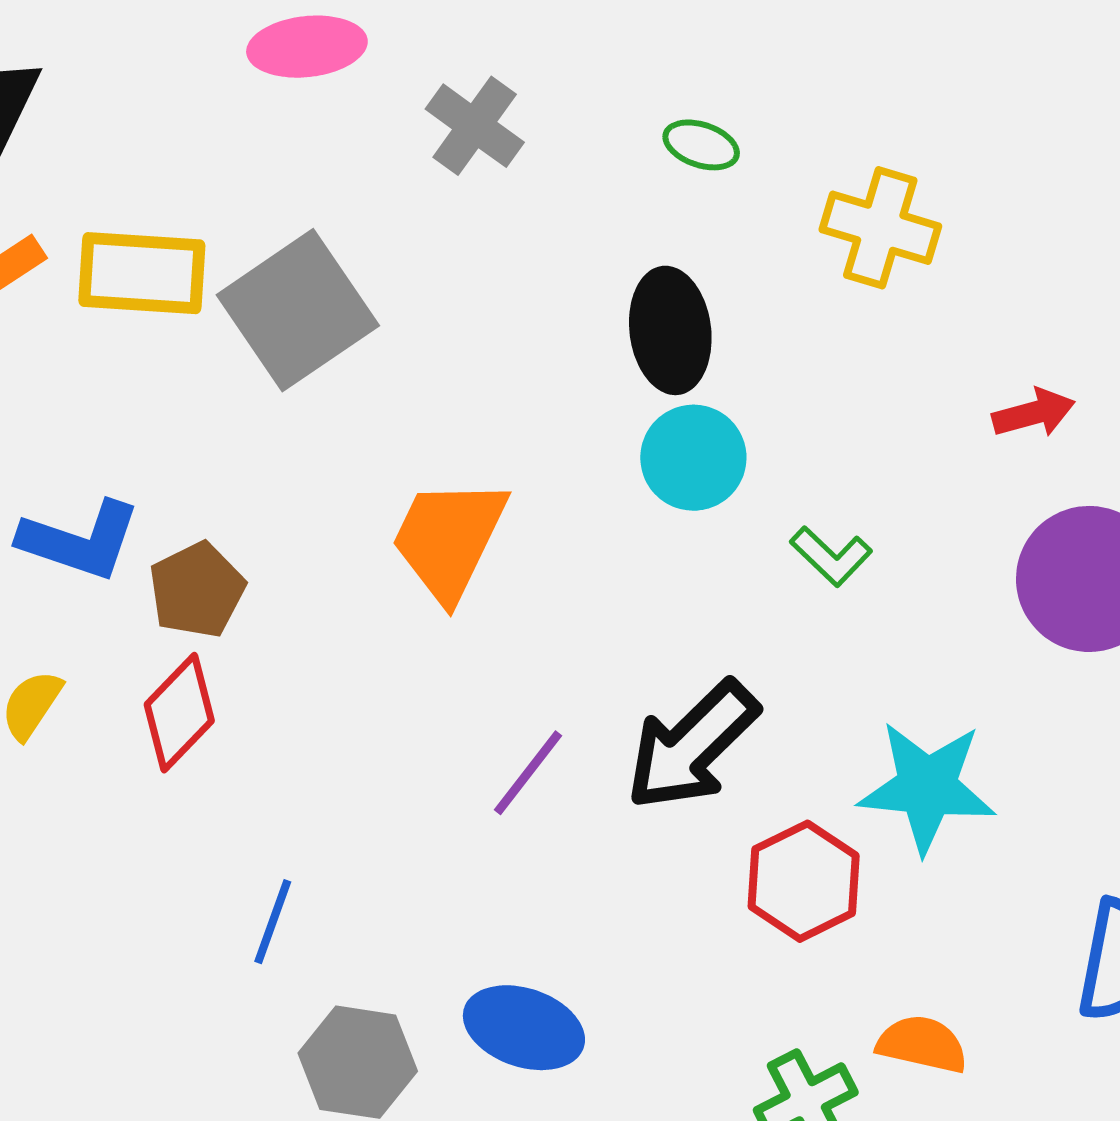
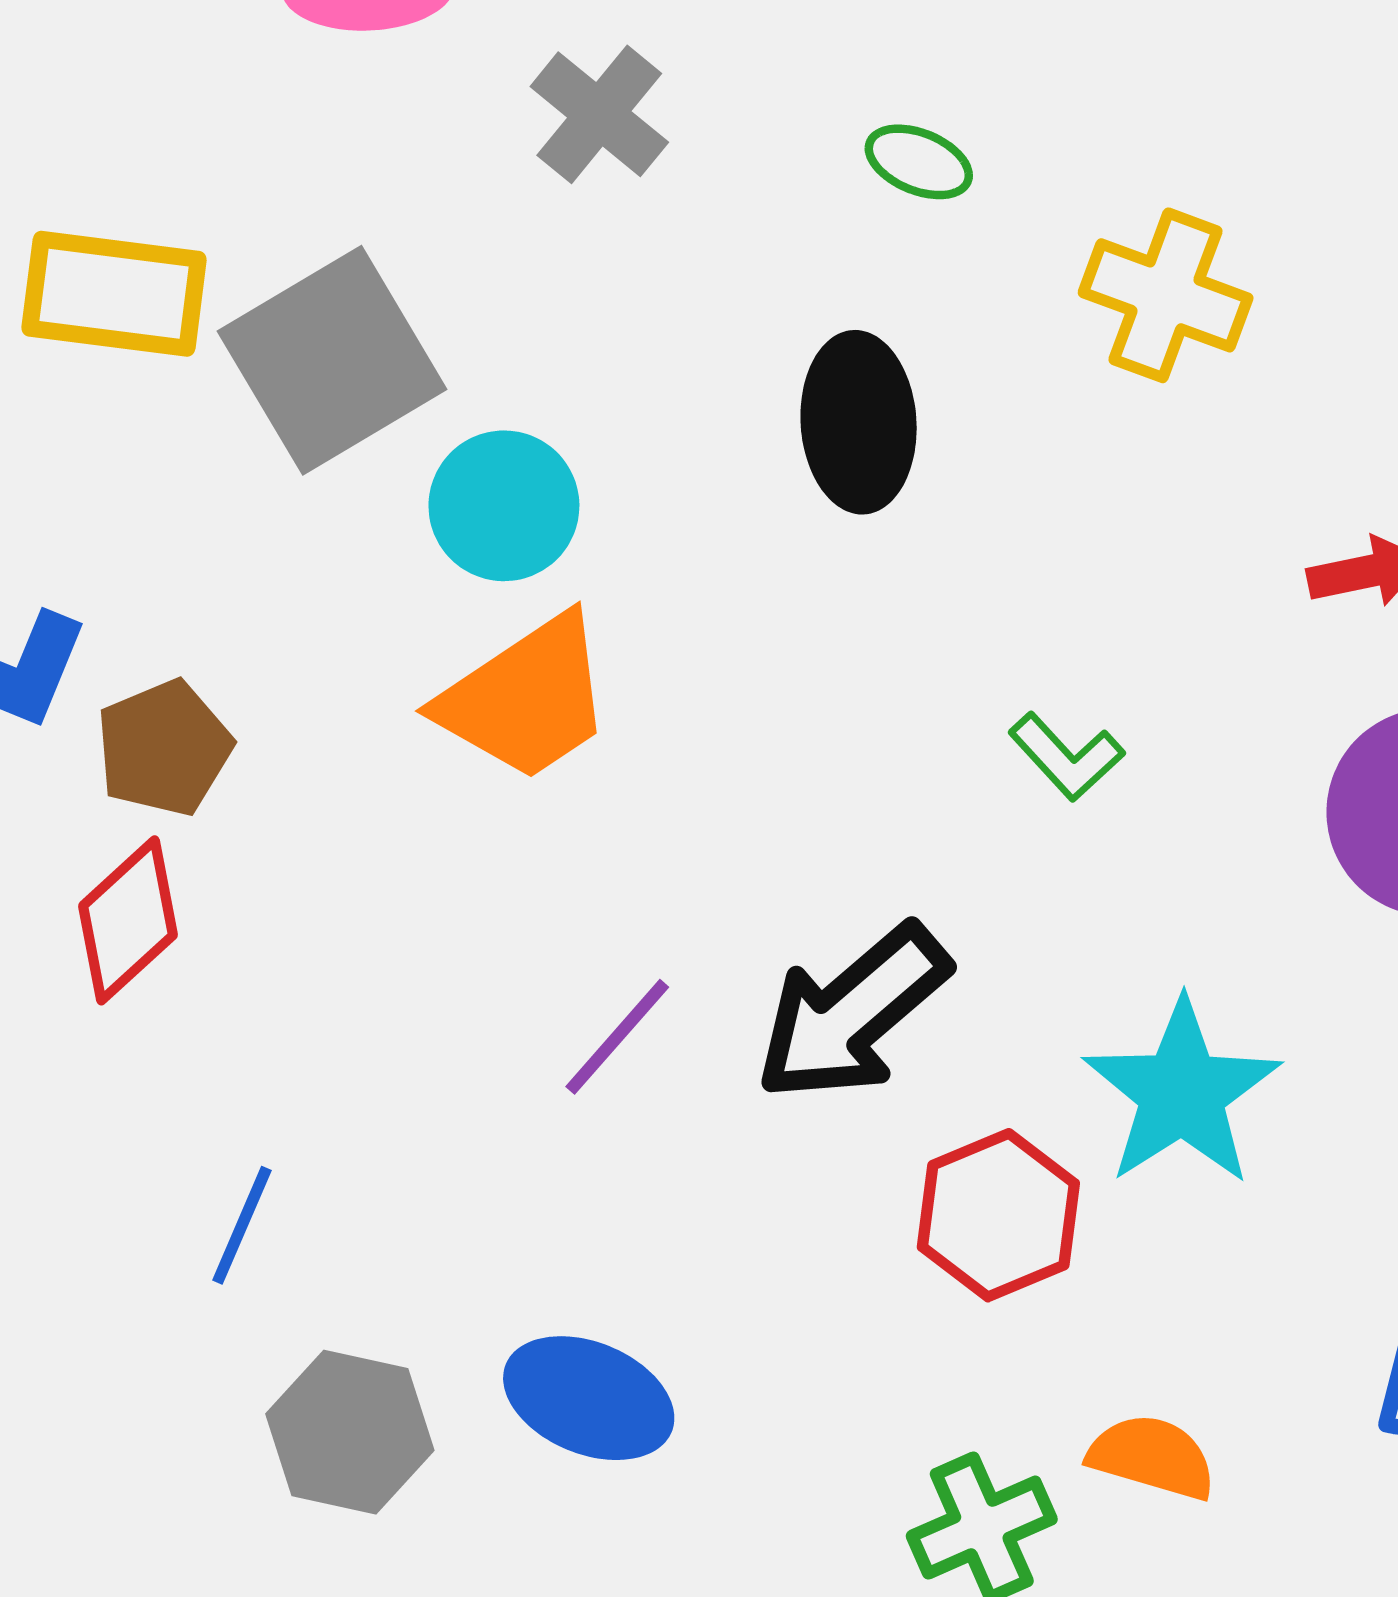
cyan circle: (693, 458) -> (504, 506), moved
orange trapezoid: (449, 539) -> (526, 698), turned -153
cyan star: (927, 787) -> (1182, 1093), turned 30

